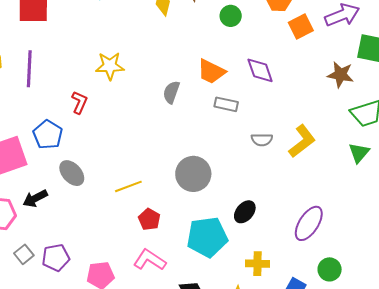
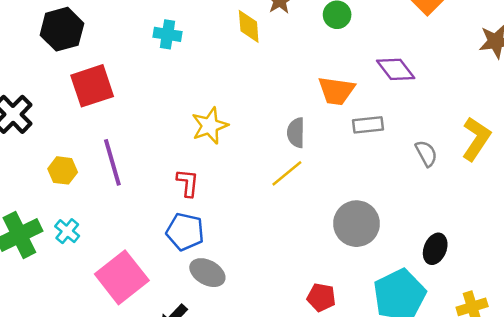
blue pentagon: (48, 135) -> (185, 232), moved
gray semicircle: (262, 140) -> (426, 153), turned -100
yellow line: (128, 186) -> (287, 173), moved

